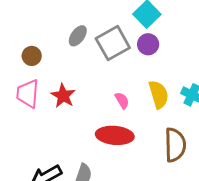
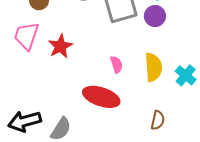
brown semicircle: (175, 145) -> (158, 120), size x0.6

